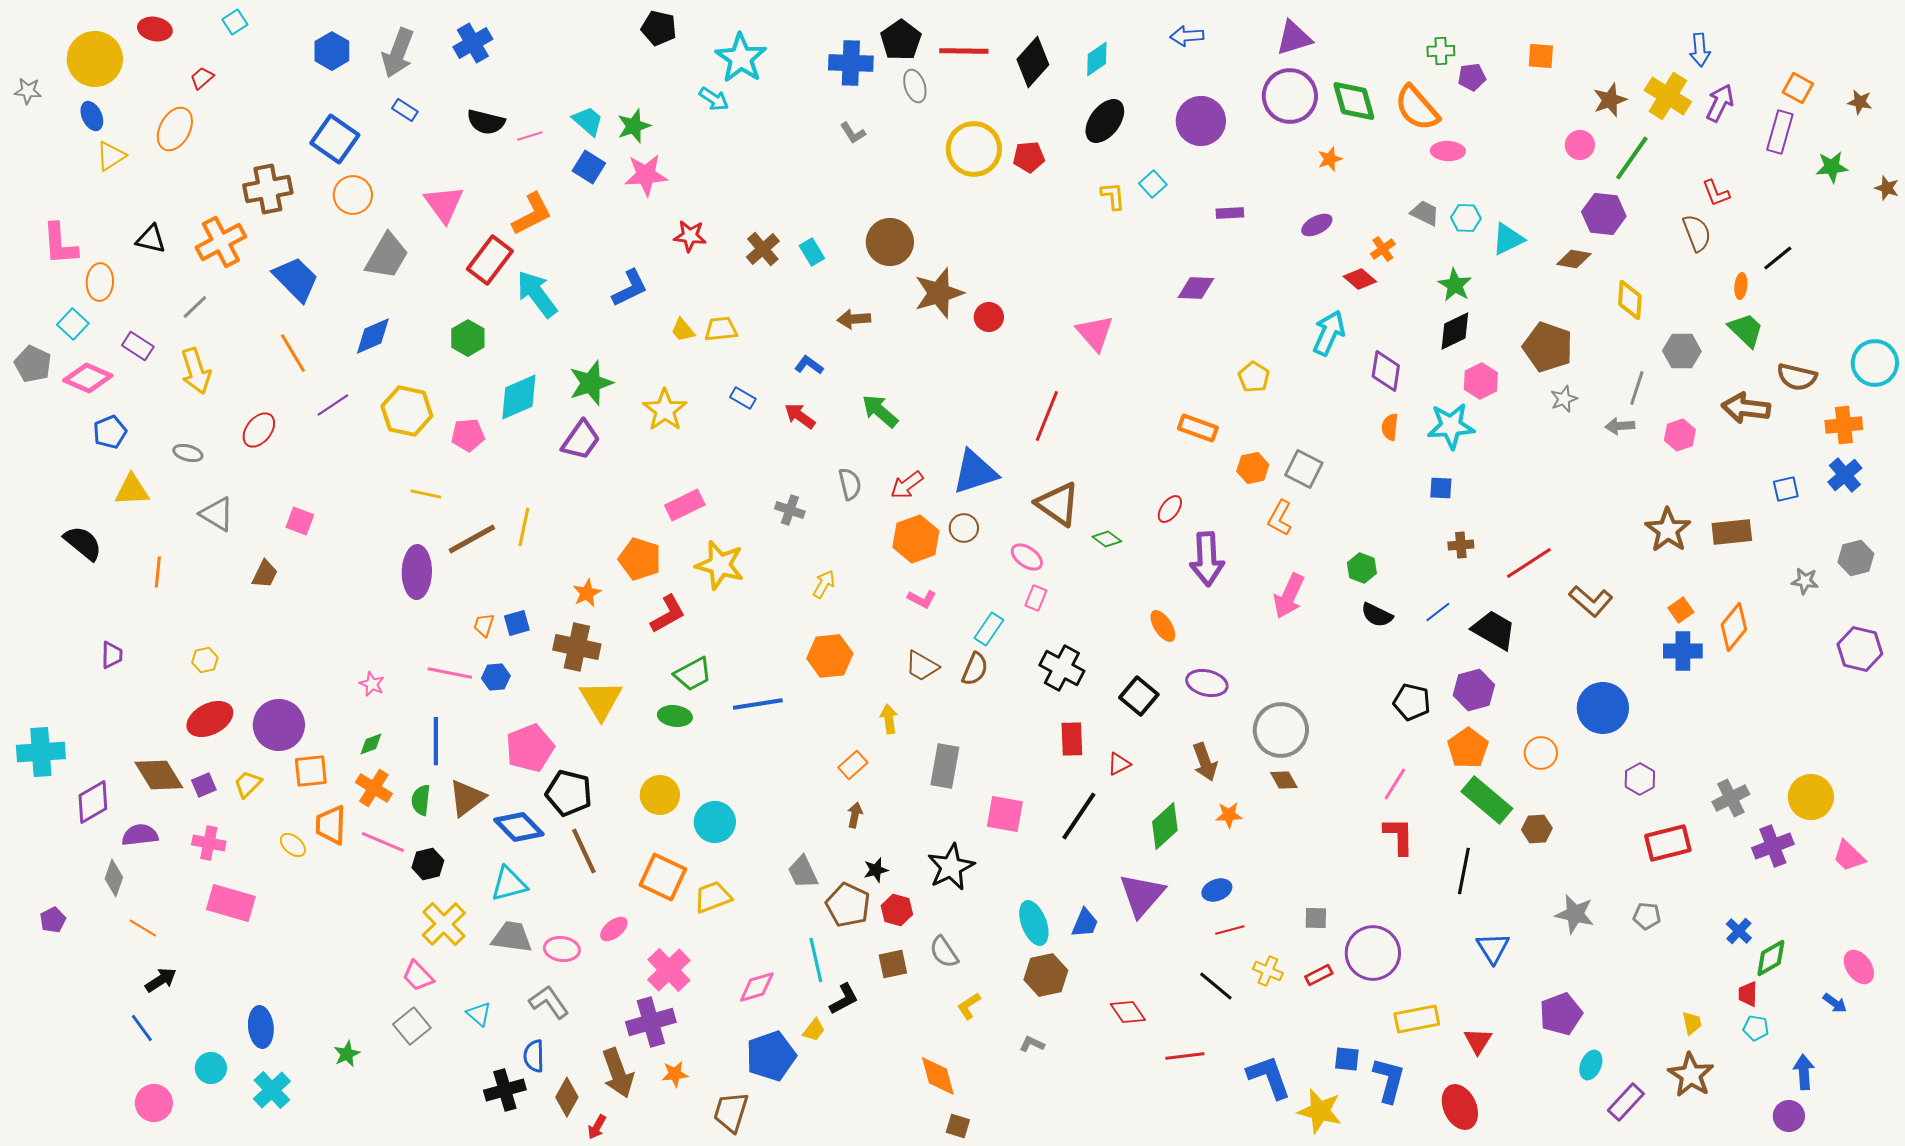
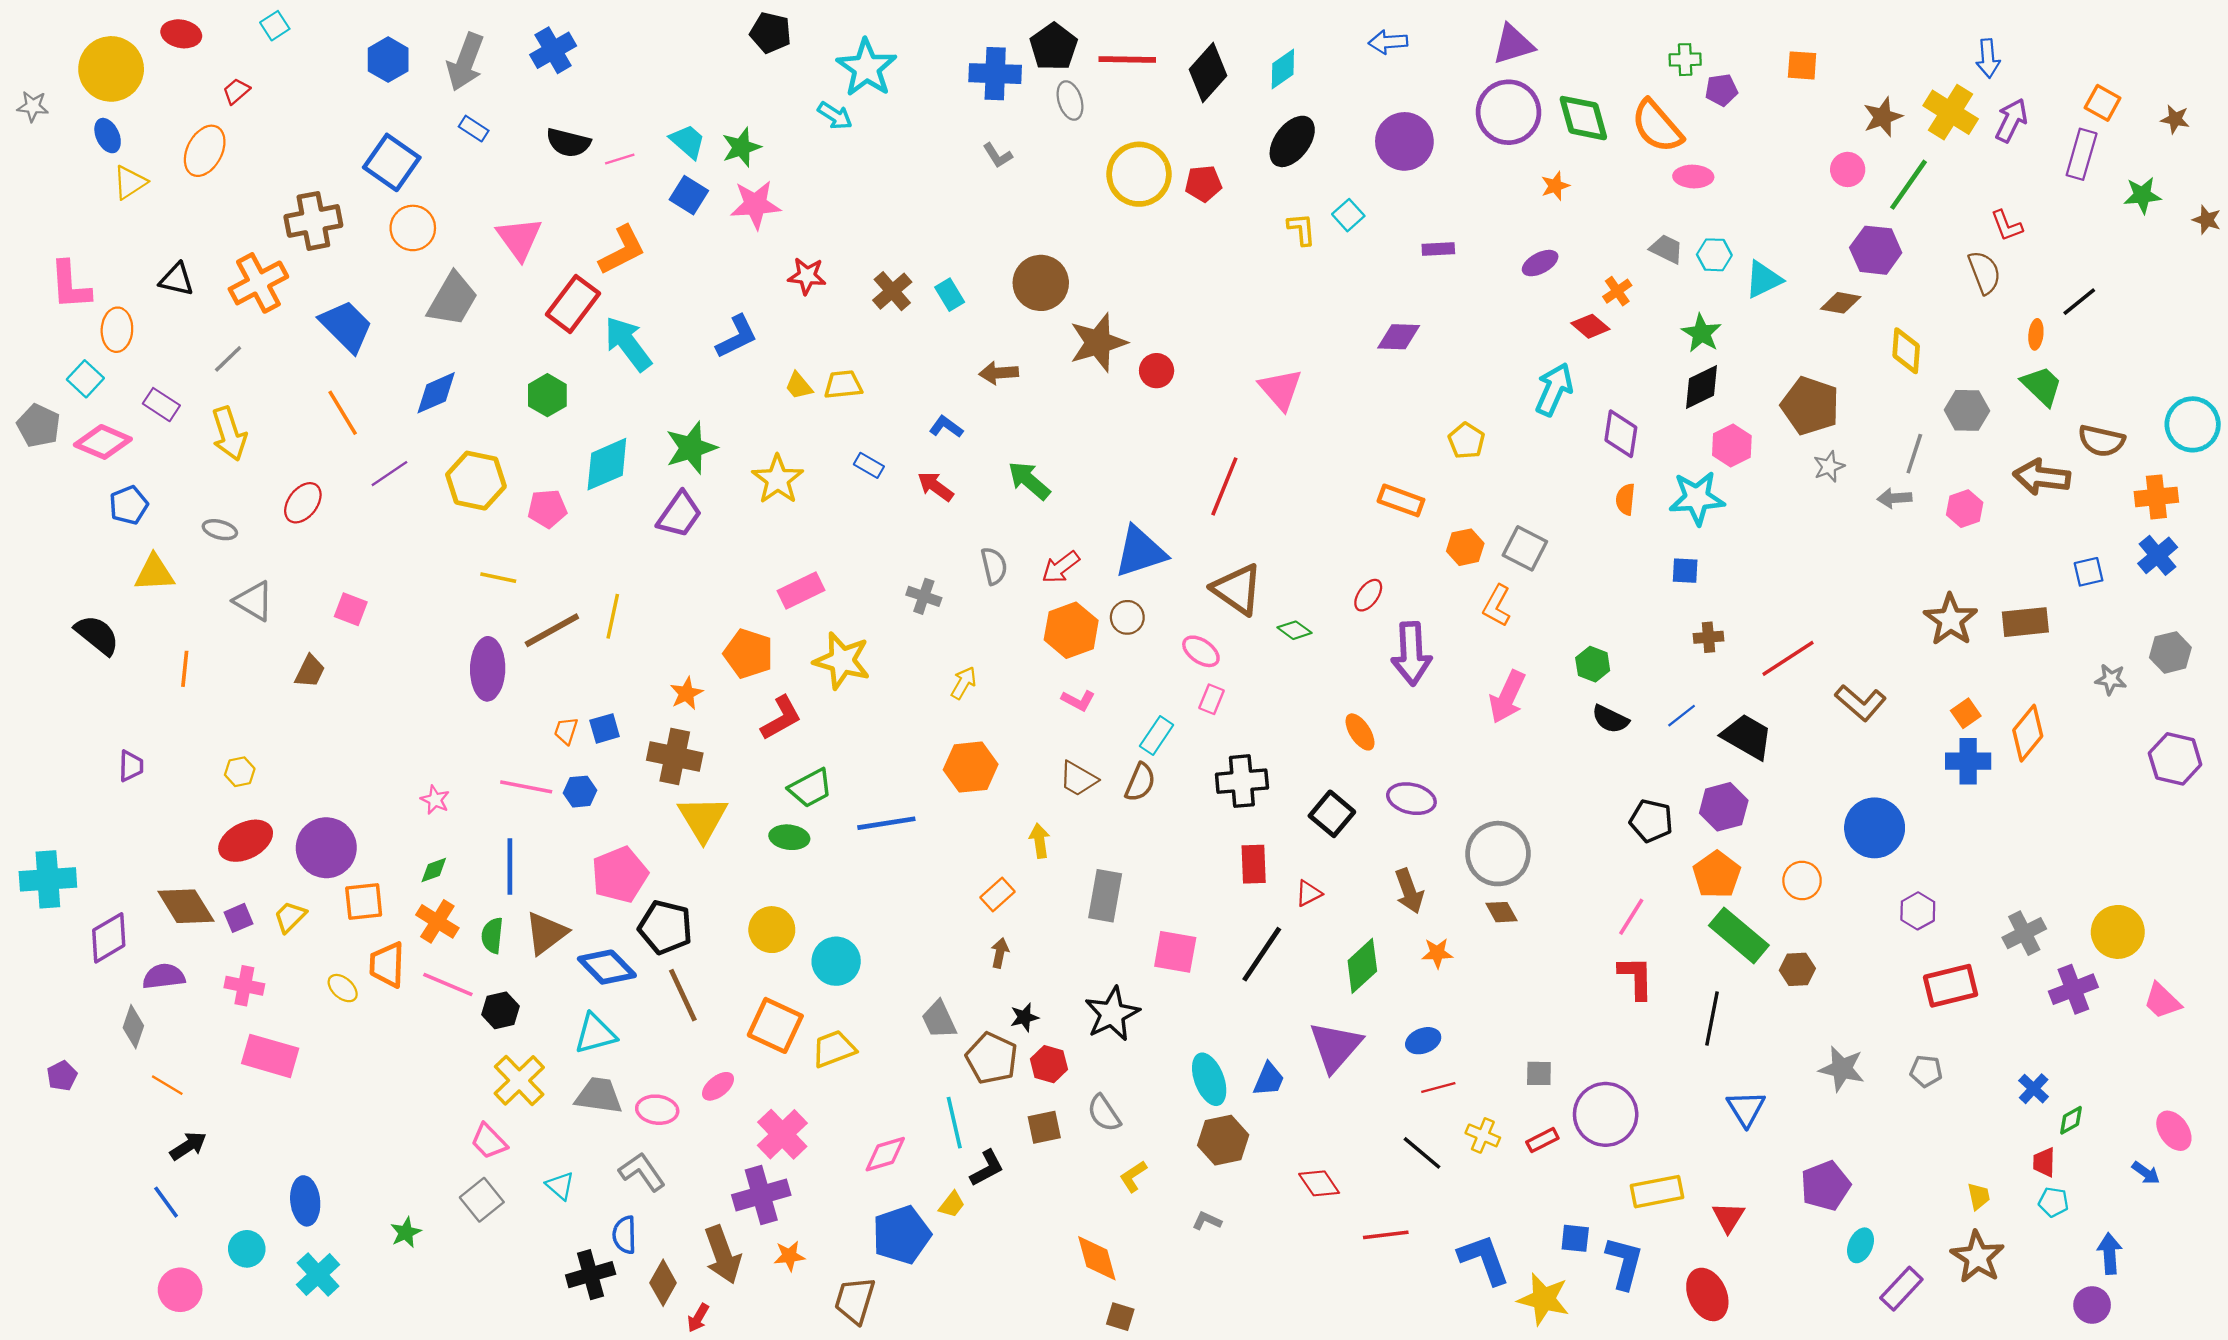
black cross: (1062, 668) -> (1242, 781), turned -33
green diamond: (1771, 958) -> (2071, 1120), size x0.7

